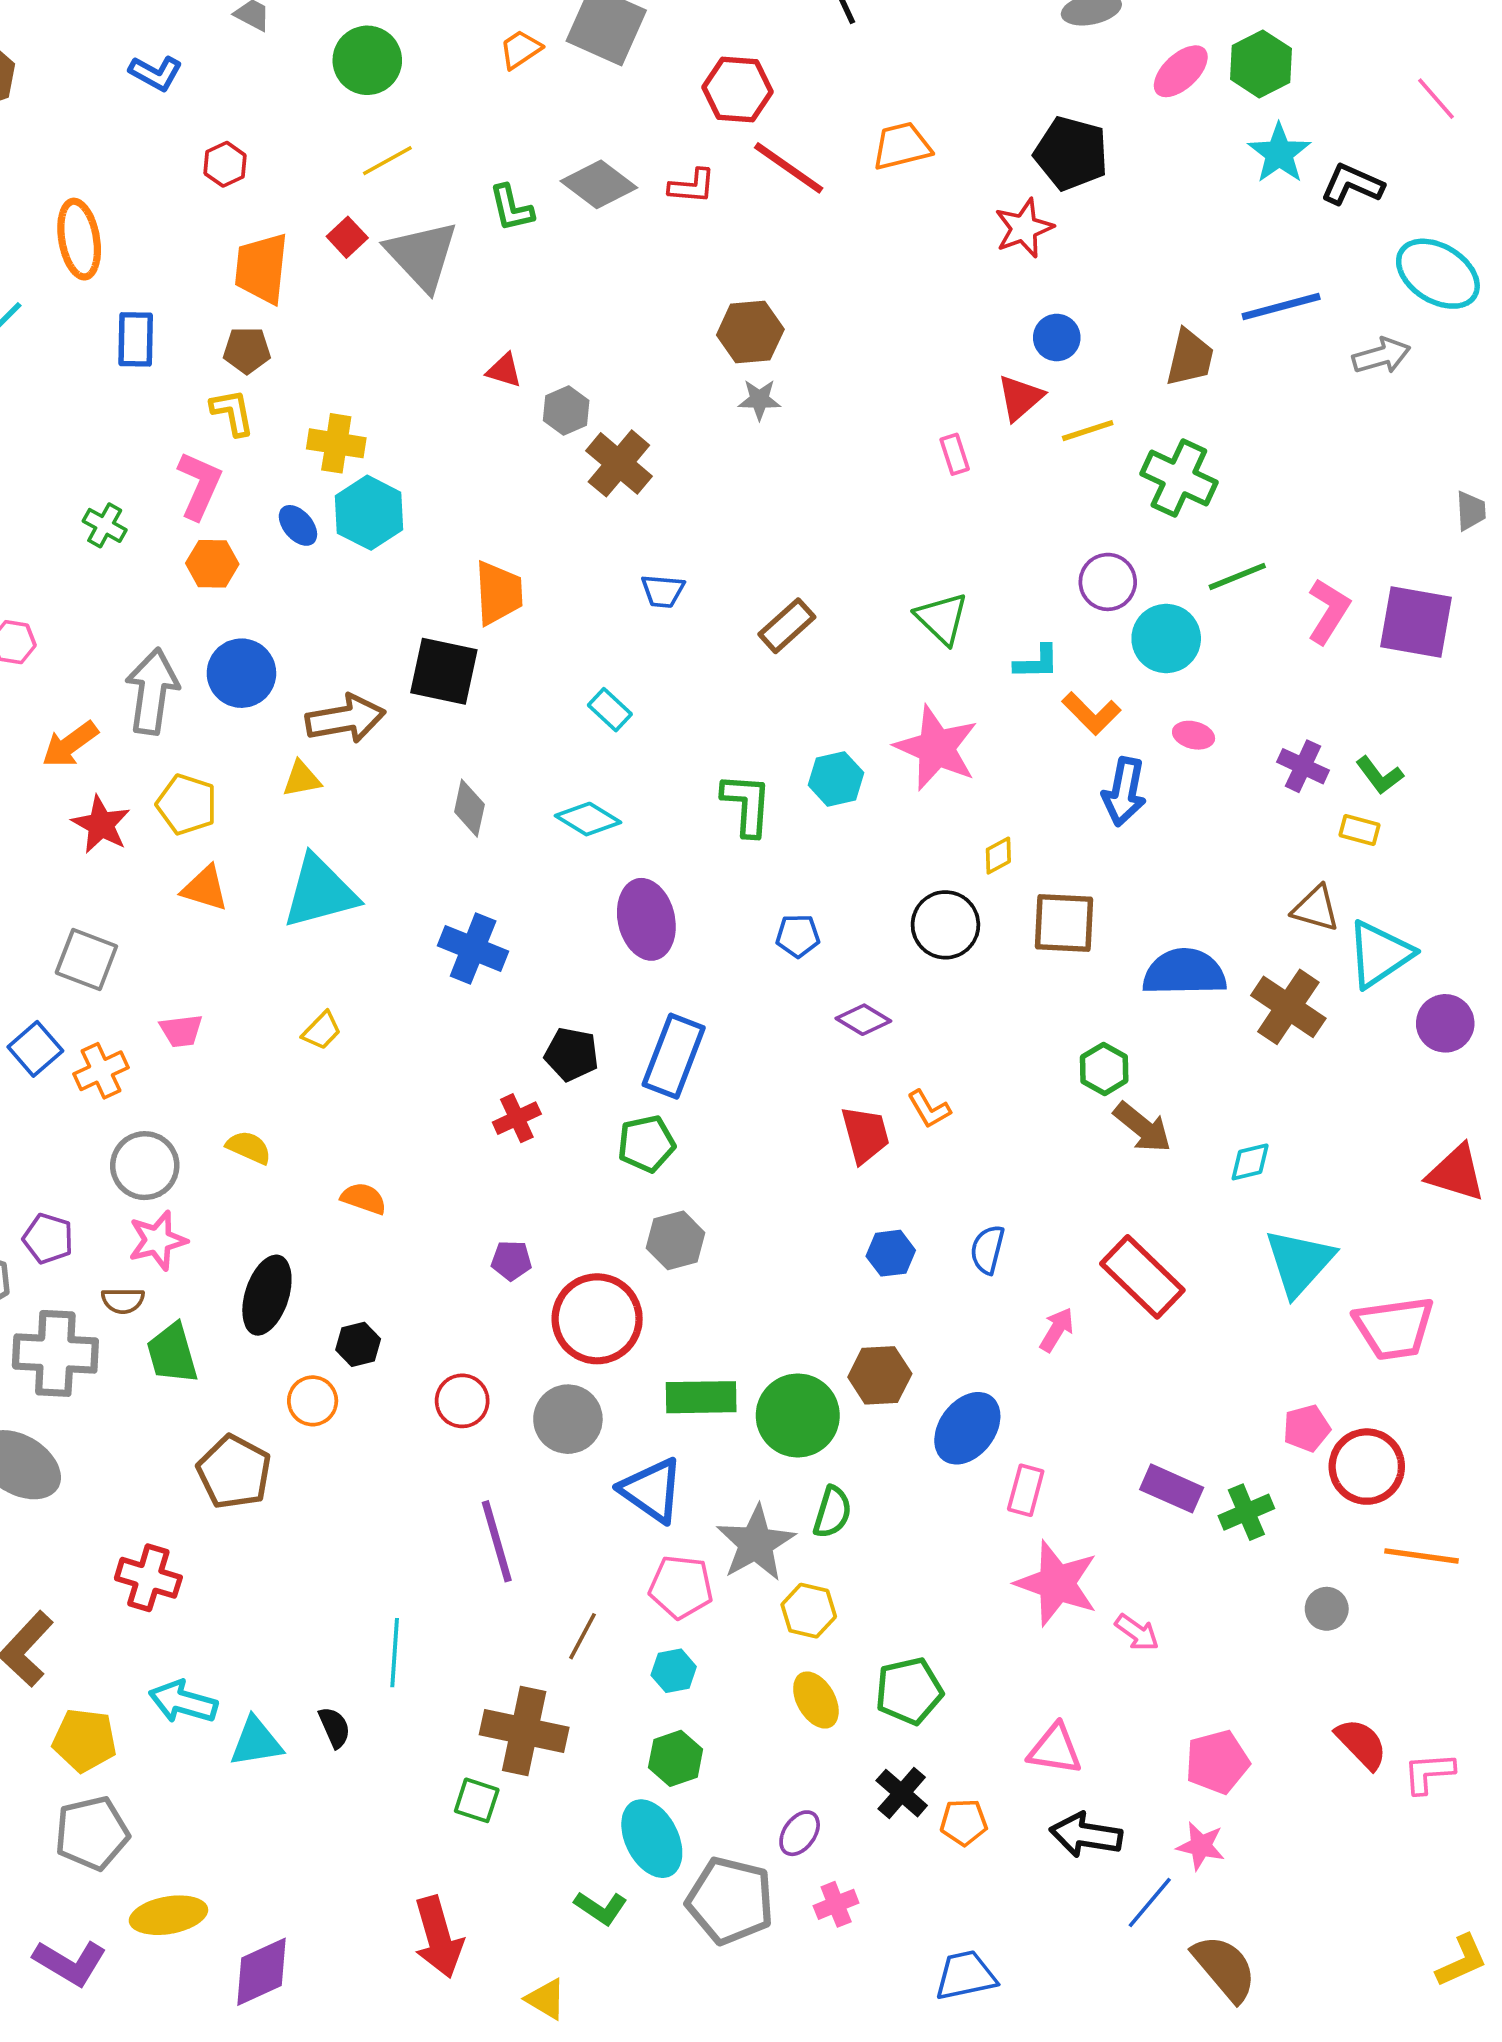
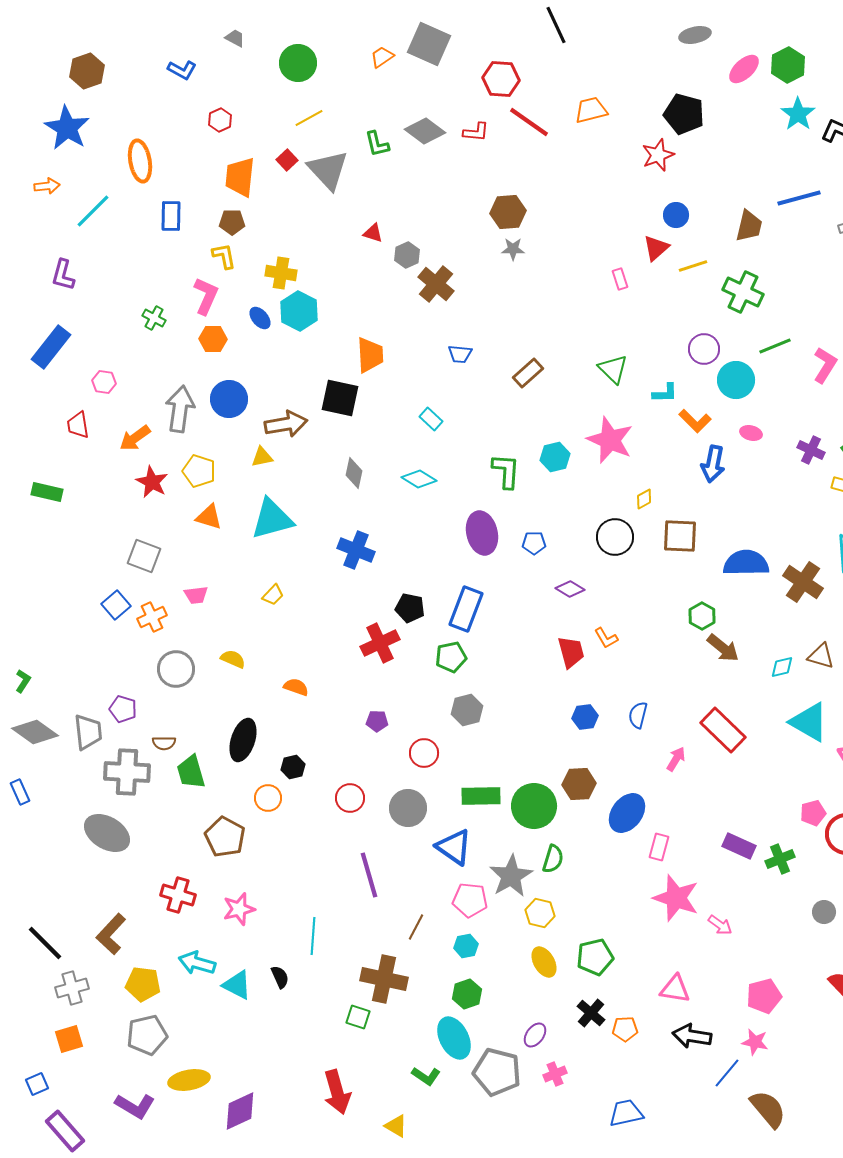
brown triangle: (1316, 908) -> (821, 656), moved
purple ellipse: (646, 919) -> (482, 533), moved
red cross: (517, 1118) -> (380, 643), size x1.5
pink star: (158, 1240) -> (239, 909), moved
cyan triangle: (1299, 1262) -> (809, 722), turned -42
red circle: (597, 1319) -> (424, 753), size x0.6
cyan triangle: (256, 1742) -> (237, 985), turned 36

